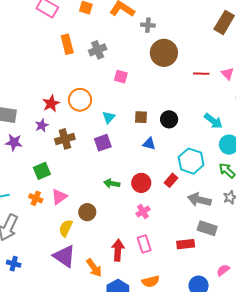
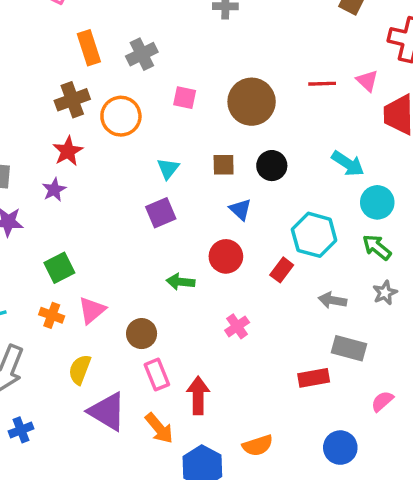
brown circle: (164, 53) -> (252, 102), moved
orange circle: (80, 100) -> (121, 116), moved
brown cross: (65, 139) -> (72, 100), moved
blue triangle: (149, 144) -> (240, 209), turned 32
red circle: (141, 183) -> (226, 256), moved
gray arrow: (199, 200) -> (332, 300), size x0.7
yellow semicircle: (66, 228) -> (80, 370), moved
pink rectangle: (144, 244) -> (157, 375), moved
blue cross: (14, 264) -> (21, 430), turned -32
pink semicircle: (223, 270) -> (382, 401), moved

